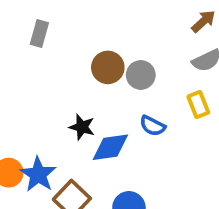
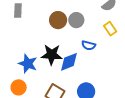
black star: (82, 127) -> (52, 55), size x1.5
blue star: (38, 174) -> (28, 64), moved

